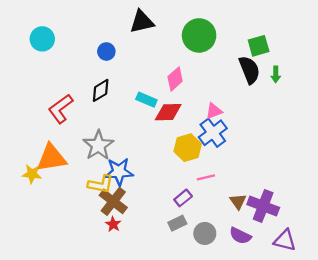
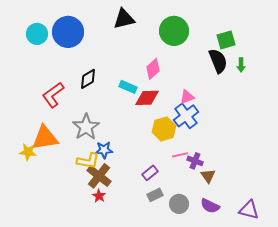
blue circle: (106, 51) -> (68, 32), moved, size x2.0
blue star: (119, 172) -> (104, 150), size x0.7
purple rectangle: (183, 198) -> (150, 173), moved
purple cross: (263, 206) -> (195, 161), moved, size x0.6

